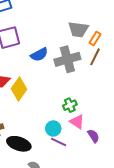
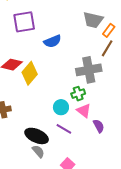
gray cross: (67, 59) -> (89, 70), moved
cyan circle: (53, 129) -> (61, 107), moved
black ellipse: (19, 144) -> (37, 136), moved

